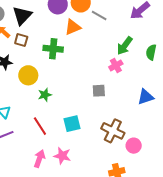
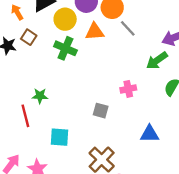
brown square: (21, 40) -> (29, 37), moved
green arrow: (125, 46) -> (157, 61), moved
yellow circle: (28, 75) -> (65, 19), moved
red line: (40, 126) -> (25, 116), moved

